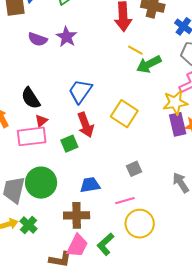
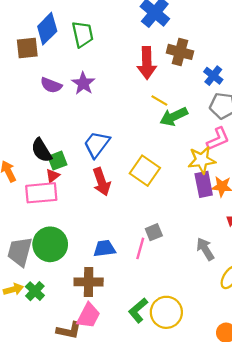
green square: (69, 144) -> (57, 161), moved
pink line: (125, 201) -> (140, 248), moved, turned -60
yellow circle: (140, 224) -> (166, 312), moved
green L-shape: (105, 244) -> (138, 310), moved

